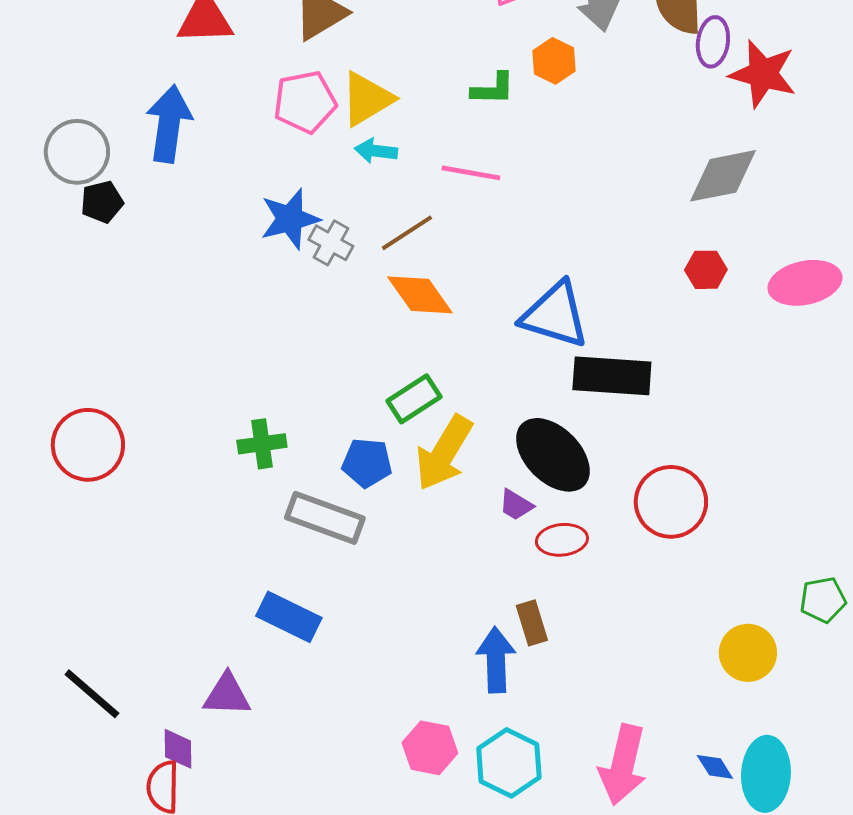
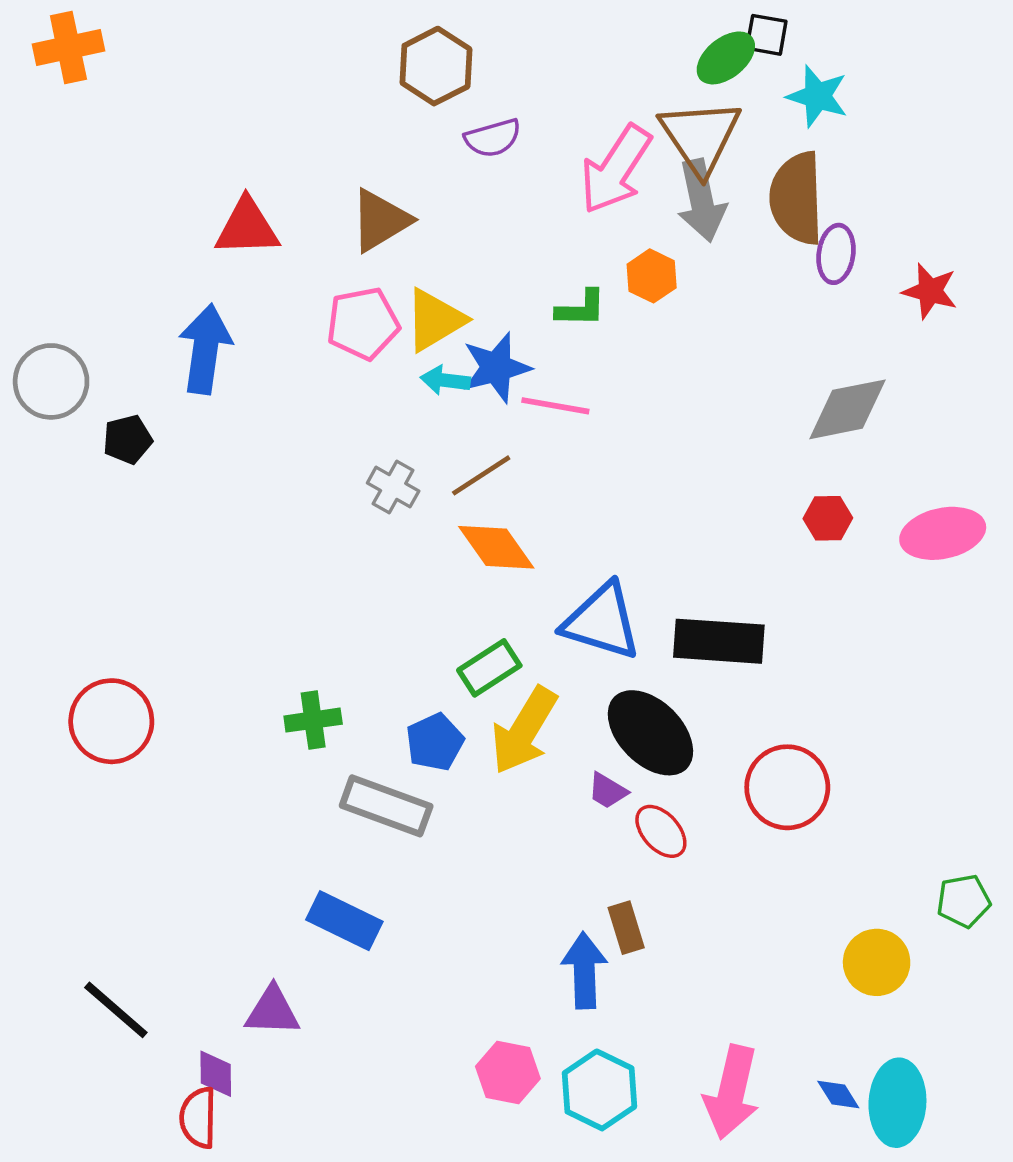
red star: (763, 74) -> (930, 291), moved, size x0.7
gray circle: (77, 152) -> (51, 381), moved
blue star: (290, 219) -> (496, 368), moved
blue triangle: (555, 315) -> (602, 621), moved
blue pentagon: (367, 463) -> (435, 742), turned -30
red ellipse: (562, 540) -> (661, 831), turned 54

